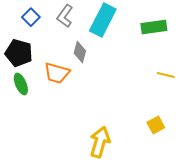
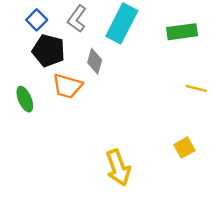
black pentagon: (19, 53) -> (48, 51), moved
yellow arrow: (100, 142) -> (118, 168), turned 144

